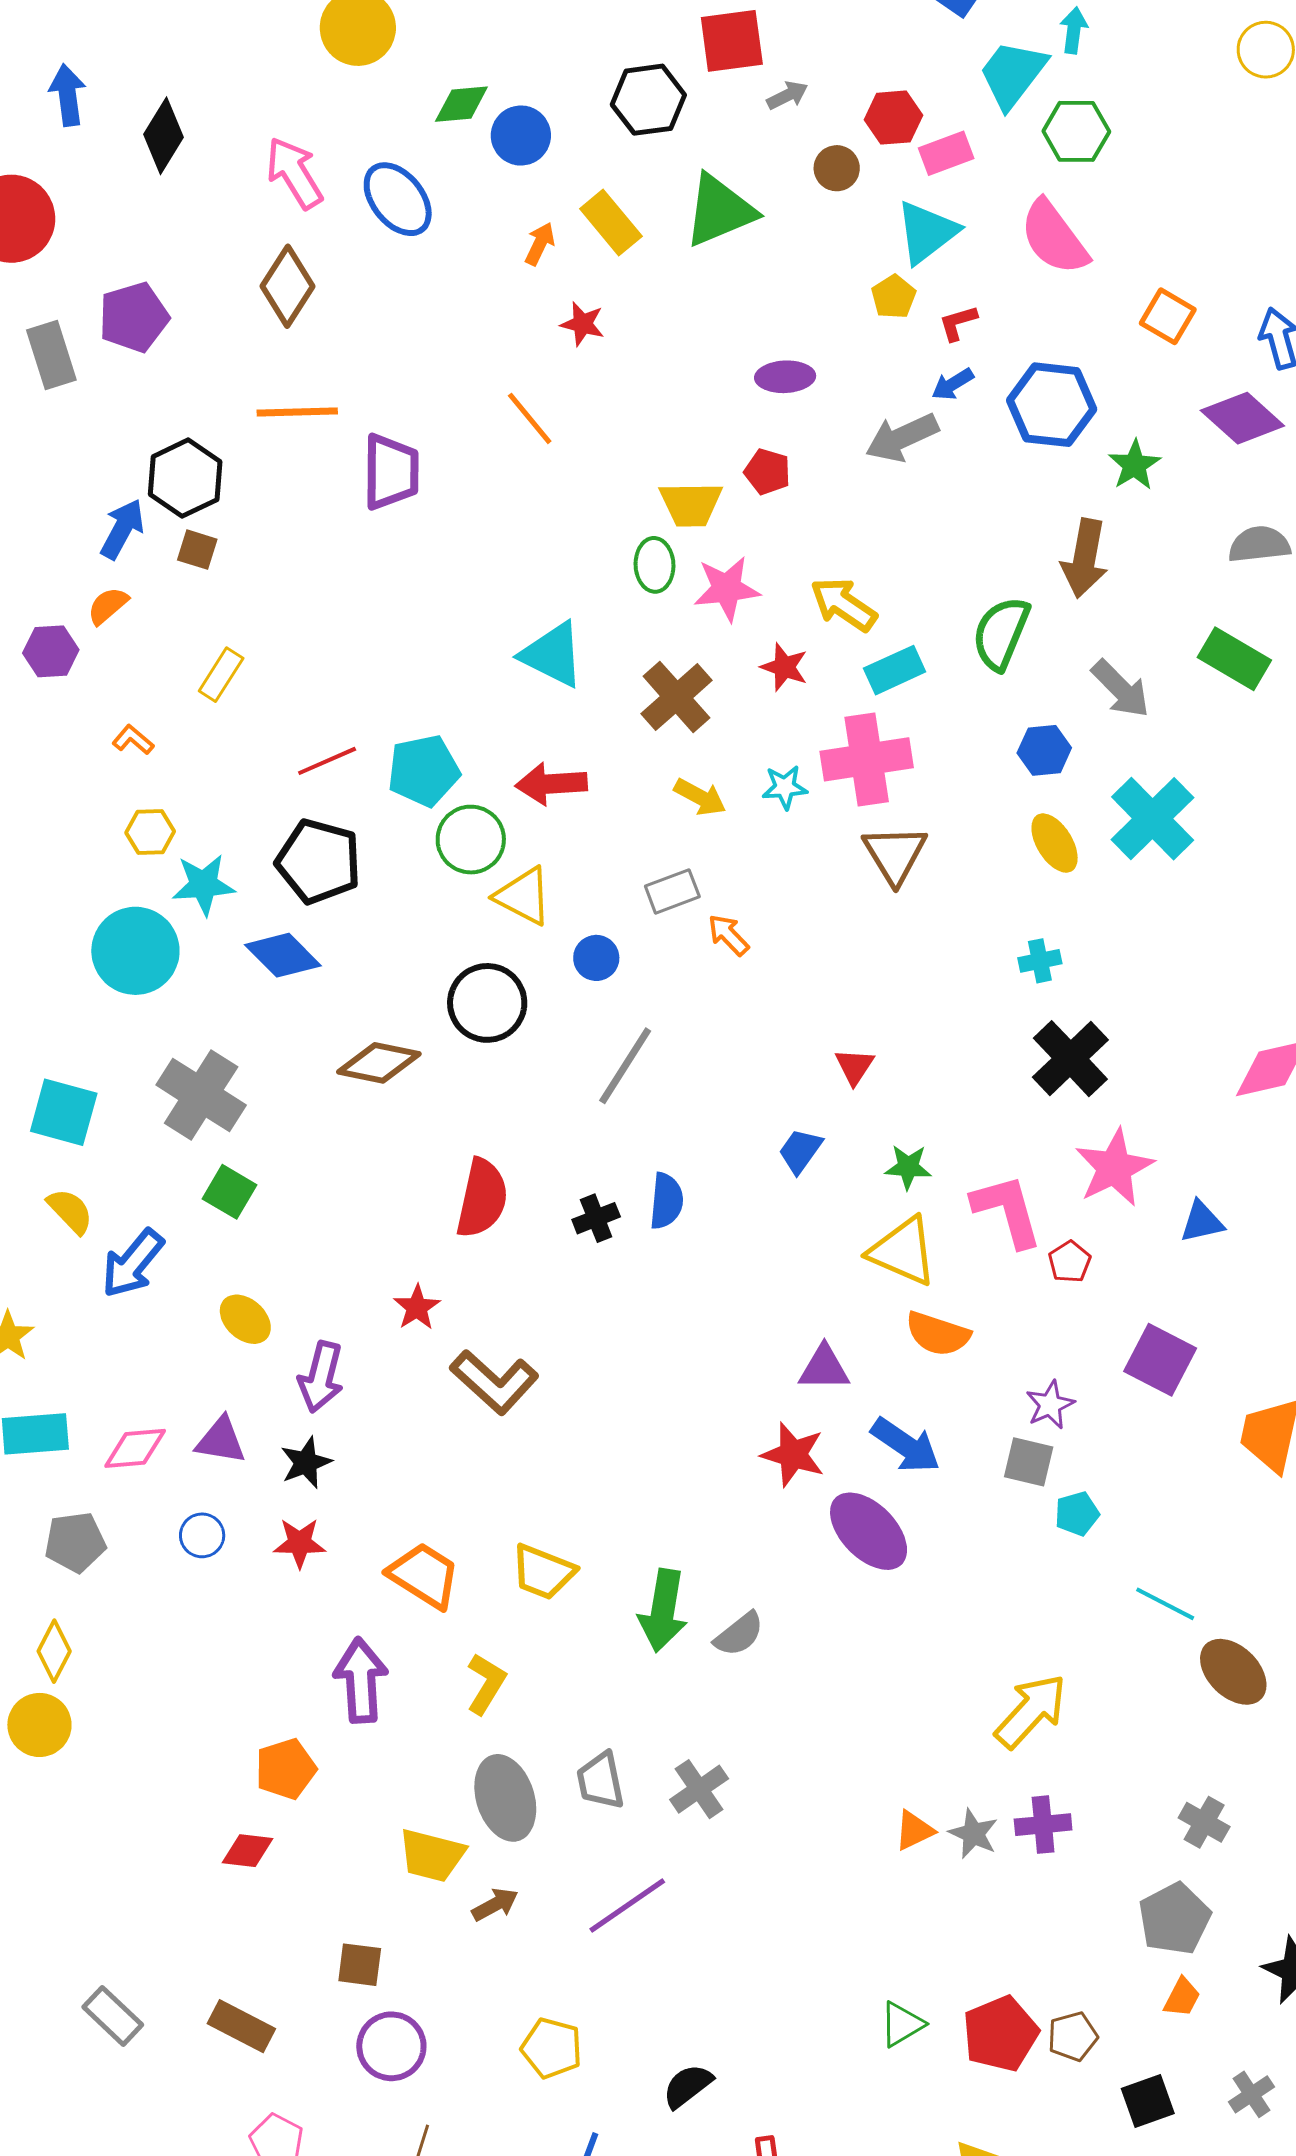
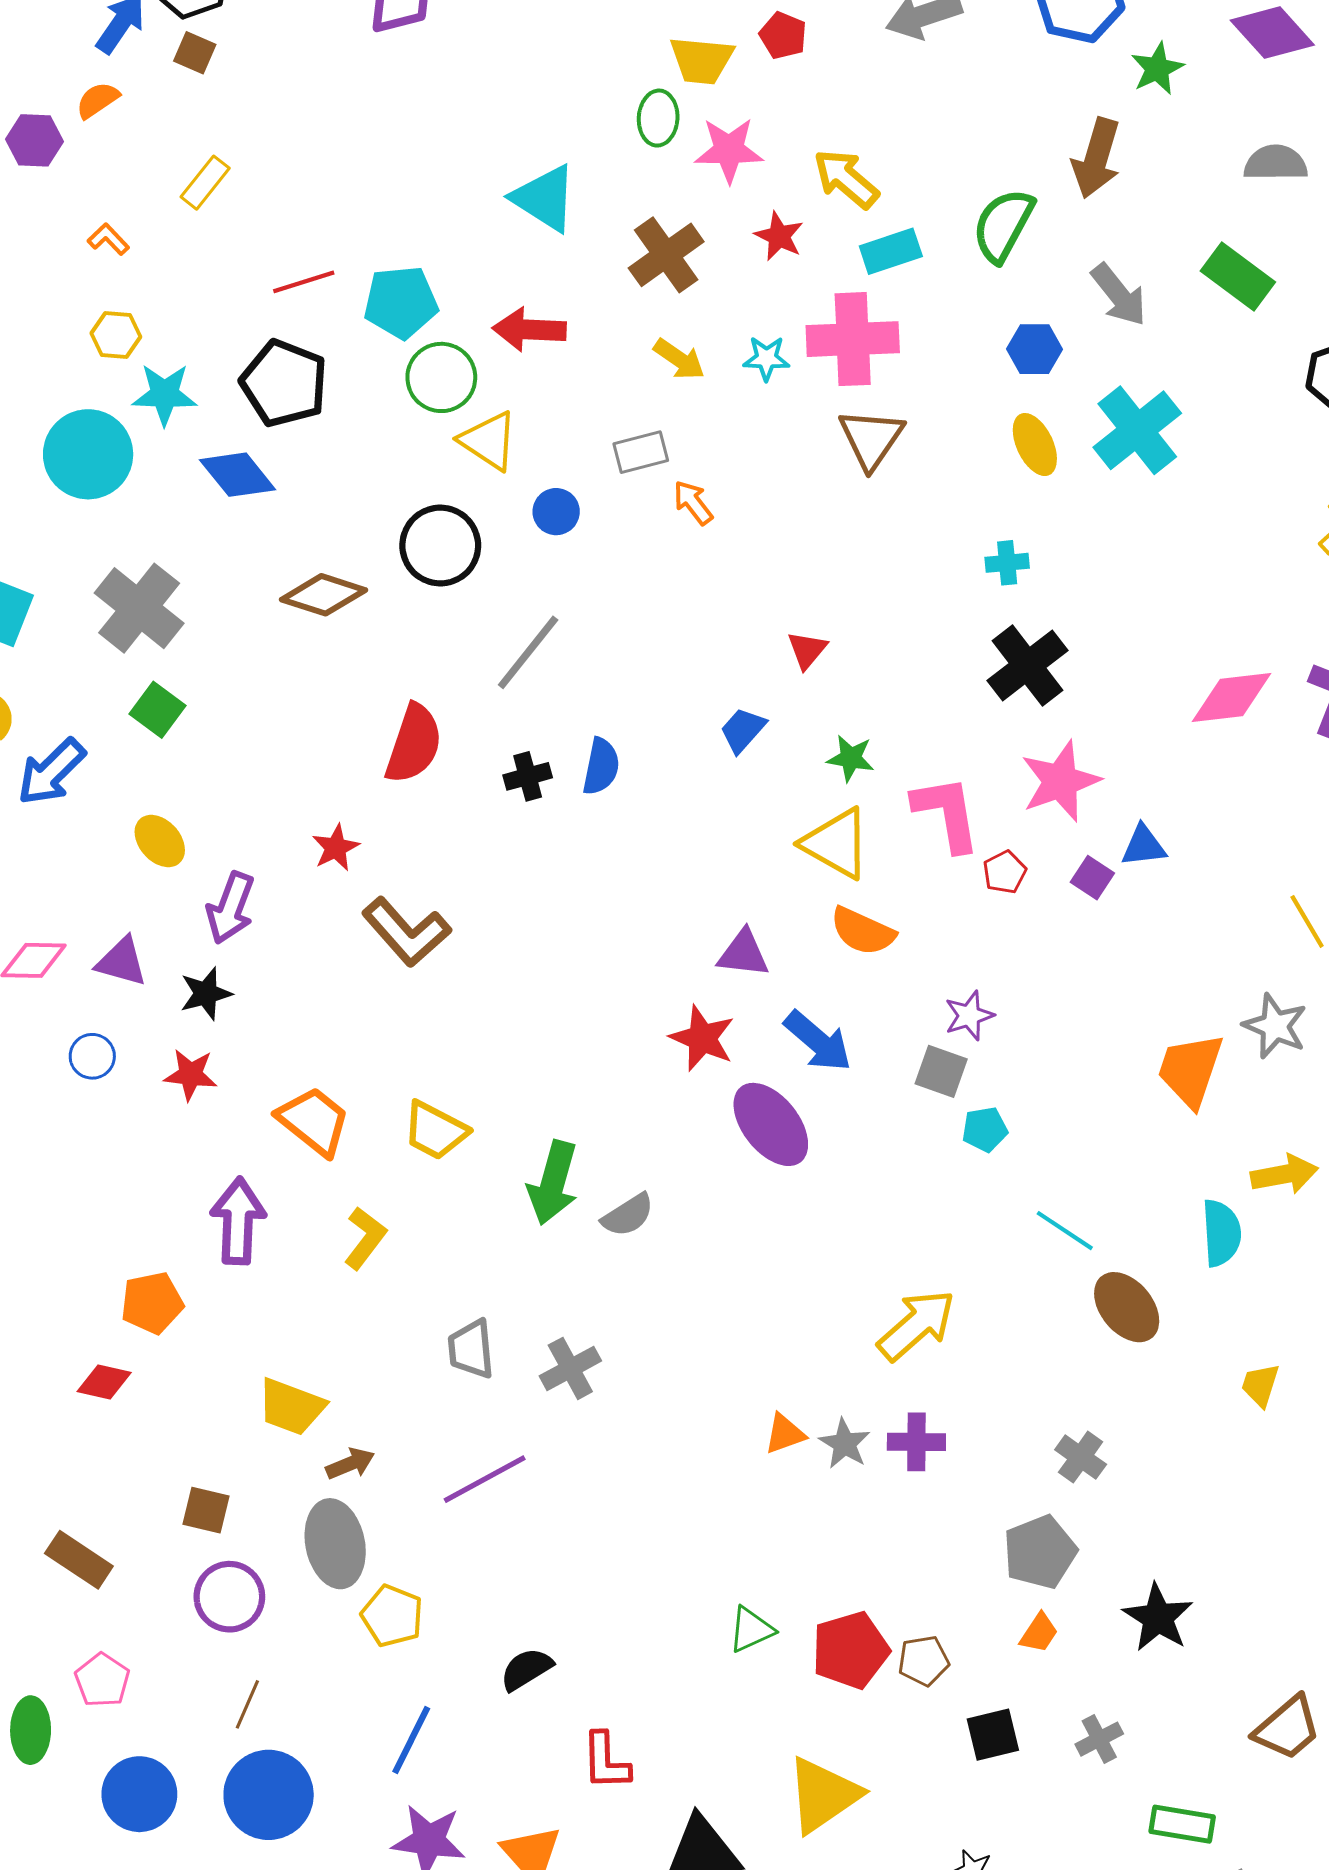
gray line: (625, 1066) -> (528, 652), moved
purple square: (1160, 1360) -> (1092, 878), moved, size x0.6
gray ellipse: (505, 1798) -> (335, 1544), moved

